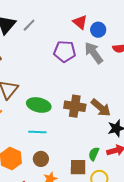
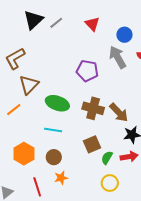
red triangle: (80, 22) -> (92, 24), moved
purple pentagon: (65, 51) -> (87, 71), moved
brown square: (78, 167) -> (92, 144), moved, turned -30

